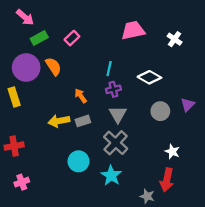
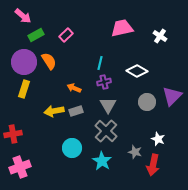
orange arrow: (81, 96) -> (74, 88), turned -32
yellow rectangle: (14, 97) -> (24, 89), moved, turned 36
purple triangle: (188, 105) -> (172, 96), size x1.5
pink cross: (22, 182) -> (20, 167), size x1.5
gray star: (147, 196) -> (135, 152), moved

